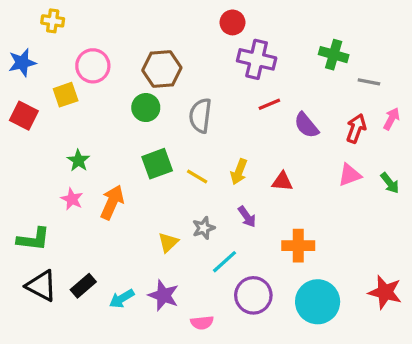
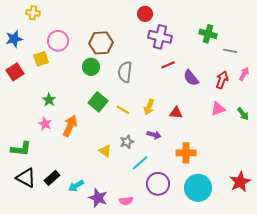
red square: (24, 116) -> (15, 72), turned 30
green square: (157, 164) -> (98, 102), turned -30
purple arrow: (247, 217) -> (154, 135), turned -40
yellow triangle: (168, 242) -> (105, 151), turned -40
red star: (385, 292) -> (240, 182), turned 30
purple star: (163, 295) -> (98, 198), moved

